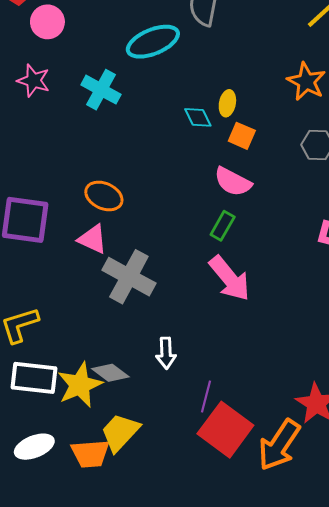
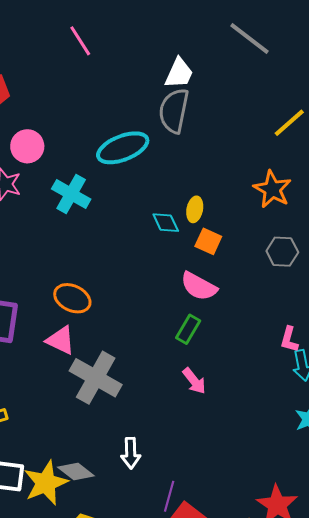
pink circle: (47, 22) -> (27, 146), moved
pink arrow: (230, 278) -> (194, 381), size x0.6

